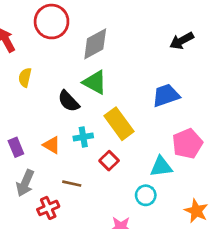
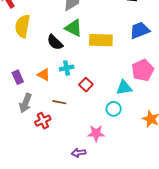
yellow semicircle: (25, 77) -> (23, 26), size x1.6
blue trapezoid: (166, 95) -> (140, 30), moved
yellow rectangle: (119, 124) -> (101, 40), moved, turned -50

